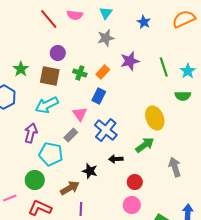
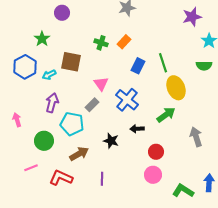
purple circle: (58, 53) -> (62, 13), moved
purple star: (130, 61) -> (192, 17), moved
green line: (164, 67) -> (163, 63), moved
brown square: (50, 76) -> (71, 62), moved
blue rectangle: (99, 96) -> (138, 66), moved
cyan arrow: (47, 105) -> (49, 75), moved, size x0.6
green circle: (35, 180) -> (44, 141), moved
brown arrow: (70, 188) -> (79, 154), moved

